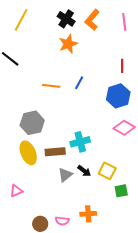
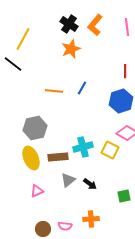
yellow line: (21, 20) -> (23, 39), moved
black arrow: (84, 171) -> (90, 184), moved
yellow square: (107, 171) -> (110, 150), moved
pink triangle: (16, 191) -> (37, 191), moved

